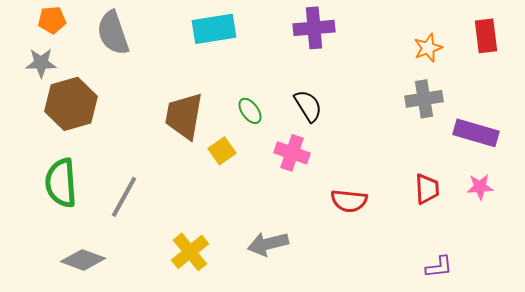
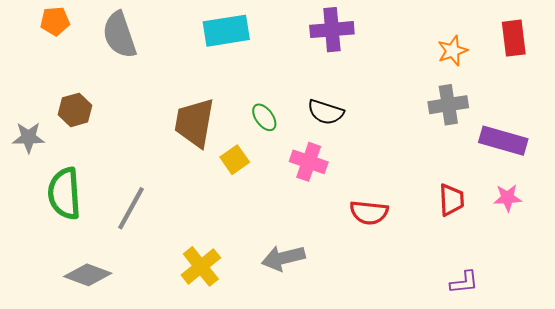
gray star: (41, 63) -> (28, 137), moved
brown hexagon: (71, 104) -> (75, 110), size x0.6
black semicircle: (308, 106) -> (326, 112), turned 140

